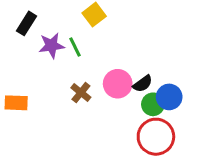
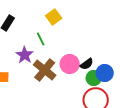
purple star: (51, 45) -> (25, 55), moved, turned -30
brown cross: (81, 93) -> (45, 70), size x1.6

